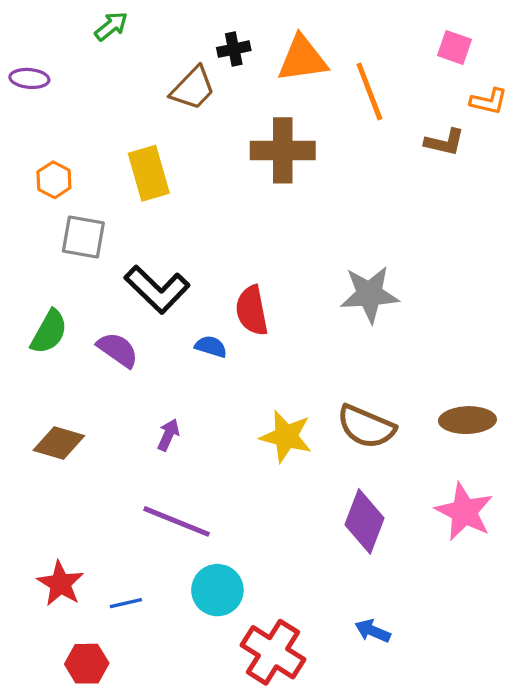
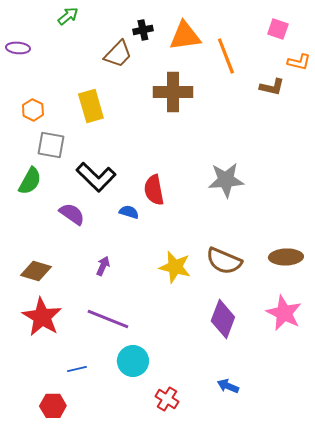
green semicircle: (49, 332) -> (30, 181), moved
red star: (60, 584) -> (42, 317), moved, size x1.4
red cross: (273, 652) -> (167, 399), size x0.6

